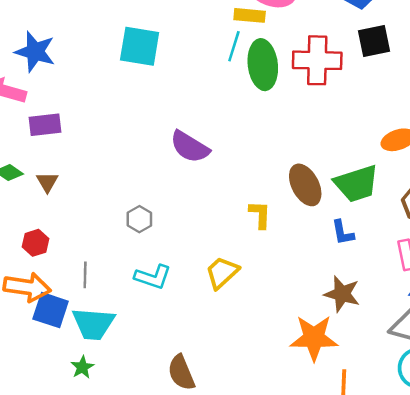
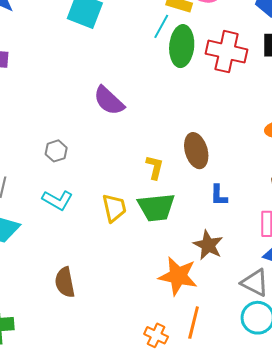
green trapezoid: (356, 184) -> (156, 207), moved
yellow trapezoid: (222, 273) -> (114, 208), turned 108

